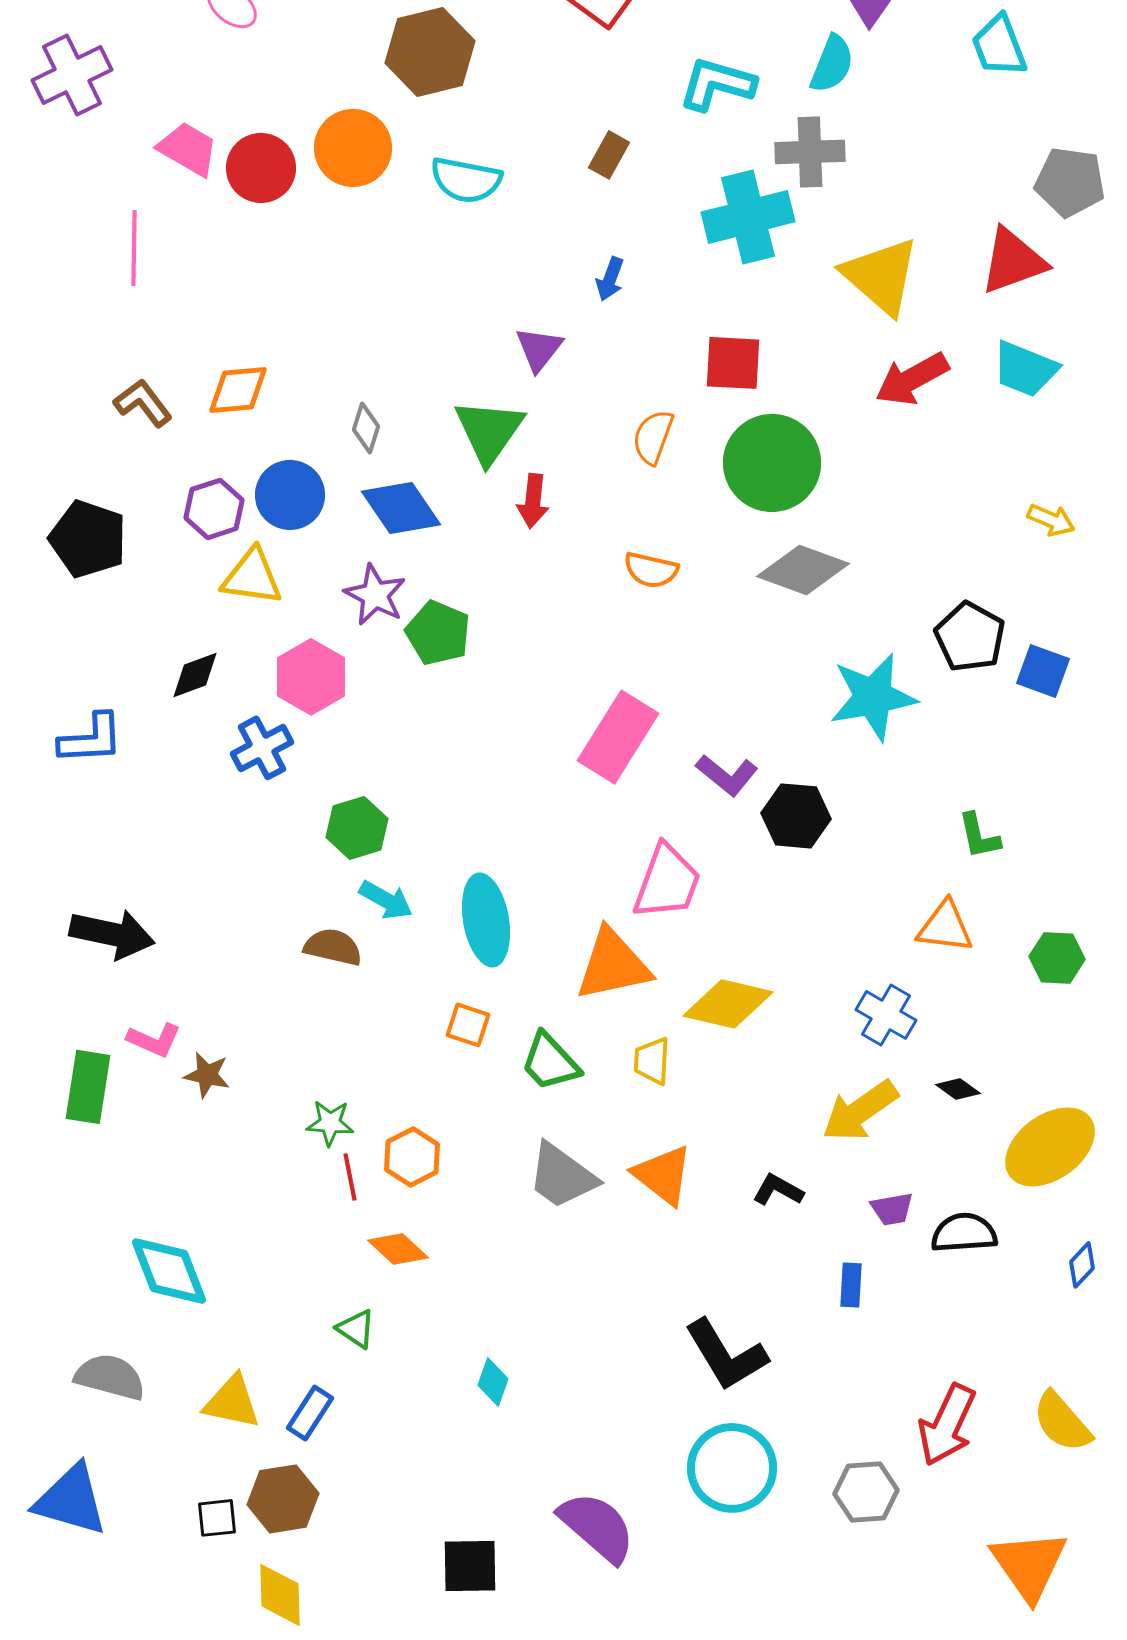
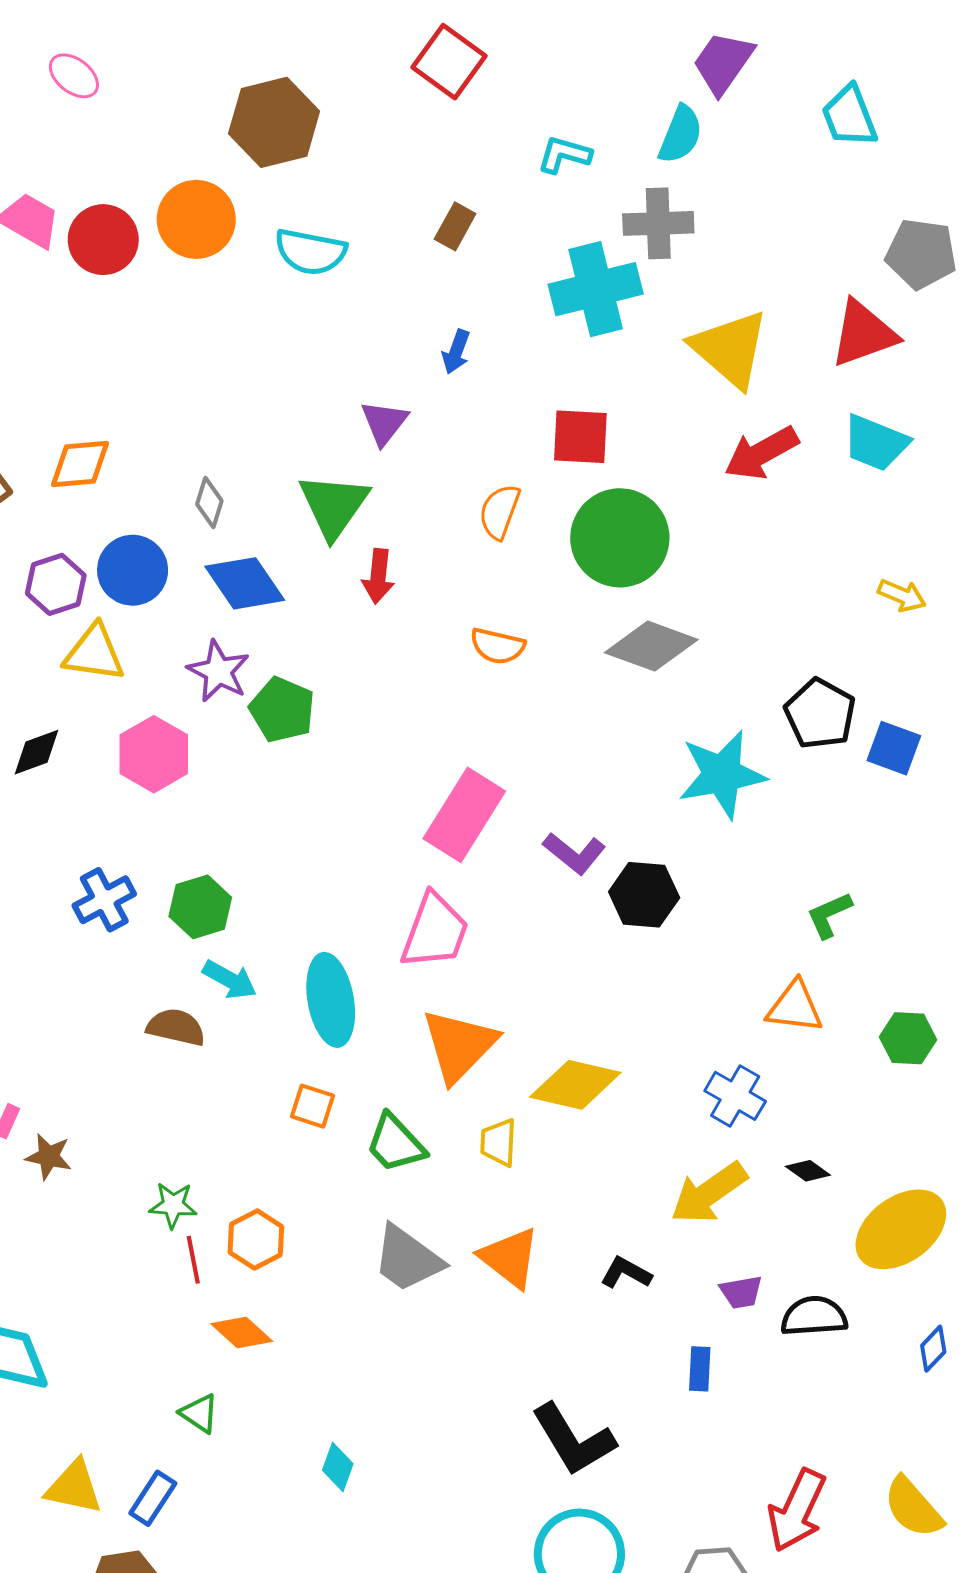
cyan L-shape: (717, 84) -> (564, 155), size x0.7
blue cross: (262, 748) -> (104, 900), moved
green L-shape: (979, 836) -> (829, 915), turned 78
pink trapezoid: (667, 882) -> (435, 931), moved
orange triangle: (613, 965) -> (459, 1045), turned -34

